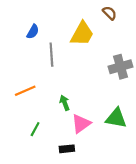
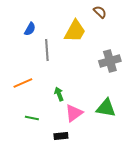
green line: (35, 129) -> (32, 118), turned 72

